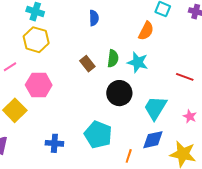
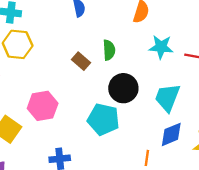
cyan star: (138, 62) -> (161, 47), moved
pink hexagon: (39, 85) -> (43, 106), moved
cyan pentagon: (98, 135) -> (103, 119), moved

